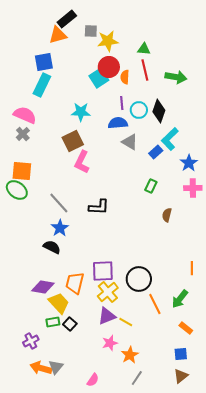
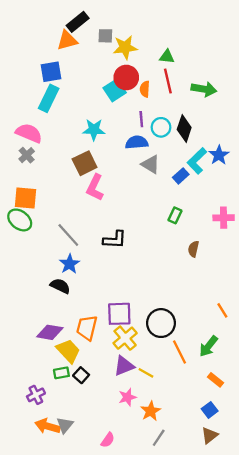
blue star: (189, 163) -> (219, 155), moved
orange line: (192, 268) -> (222, 310), turned -32
blue square: (181, 354) -> (210, 410), turned -32

